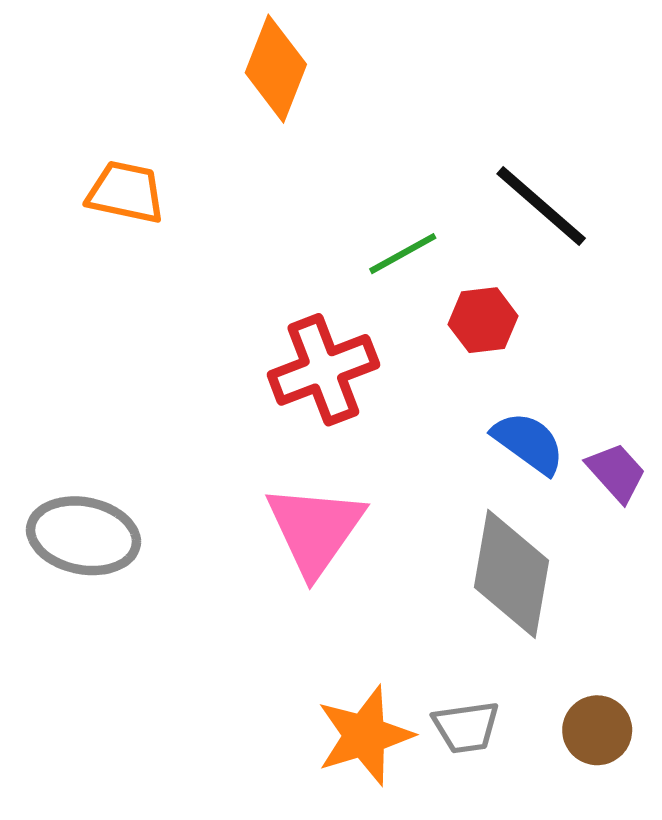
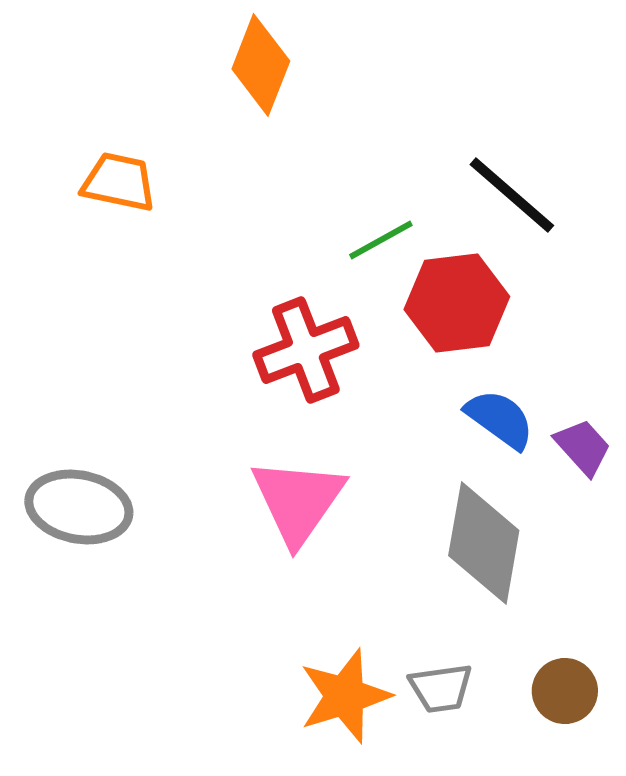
red hexagon: (483, 320) -> (457, 303), size x1.6

